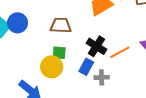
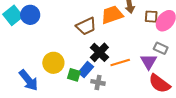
brown trapezoid: (61, 25) -> (86, 26), moved, turned 140
green square: (59, 53) -> (74, 75), moved

